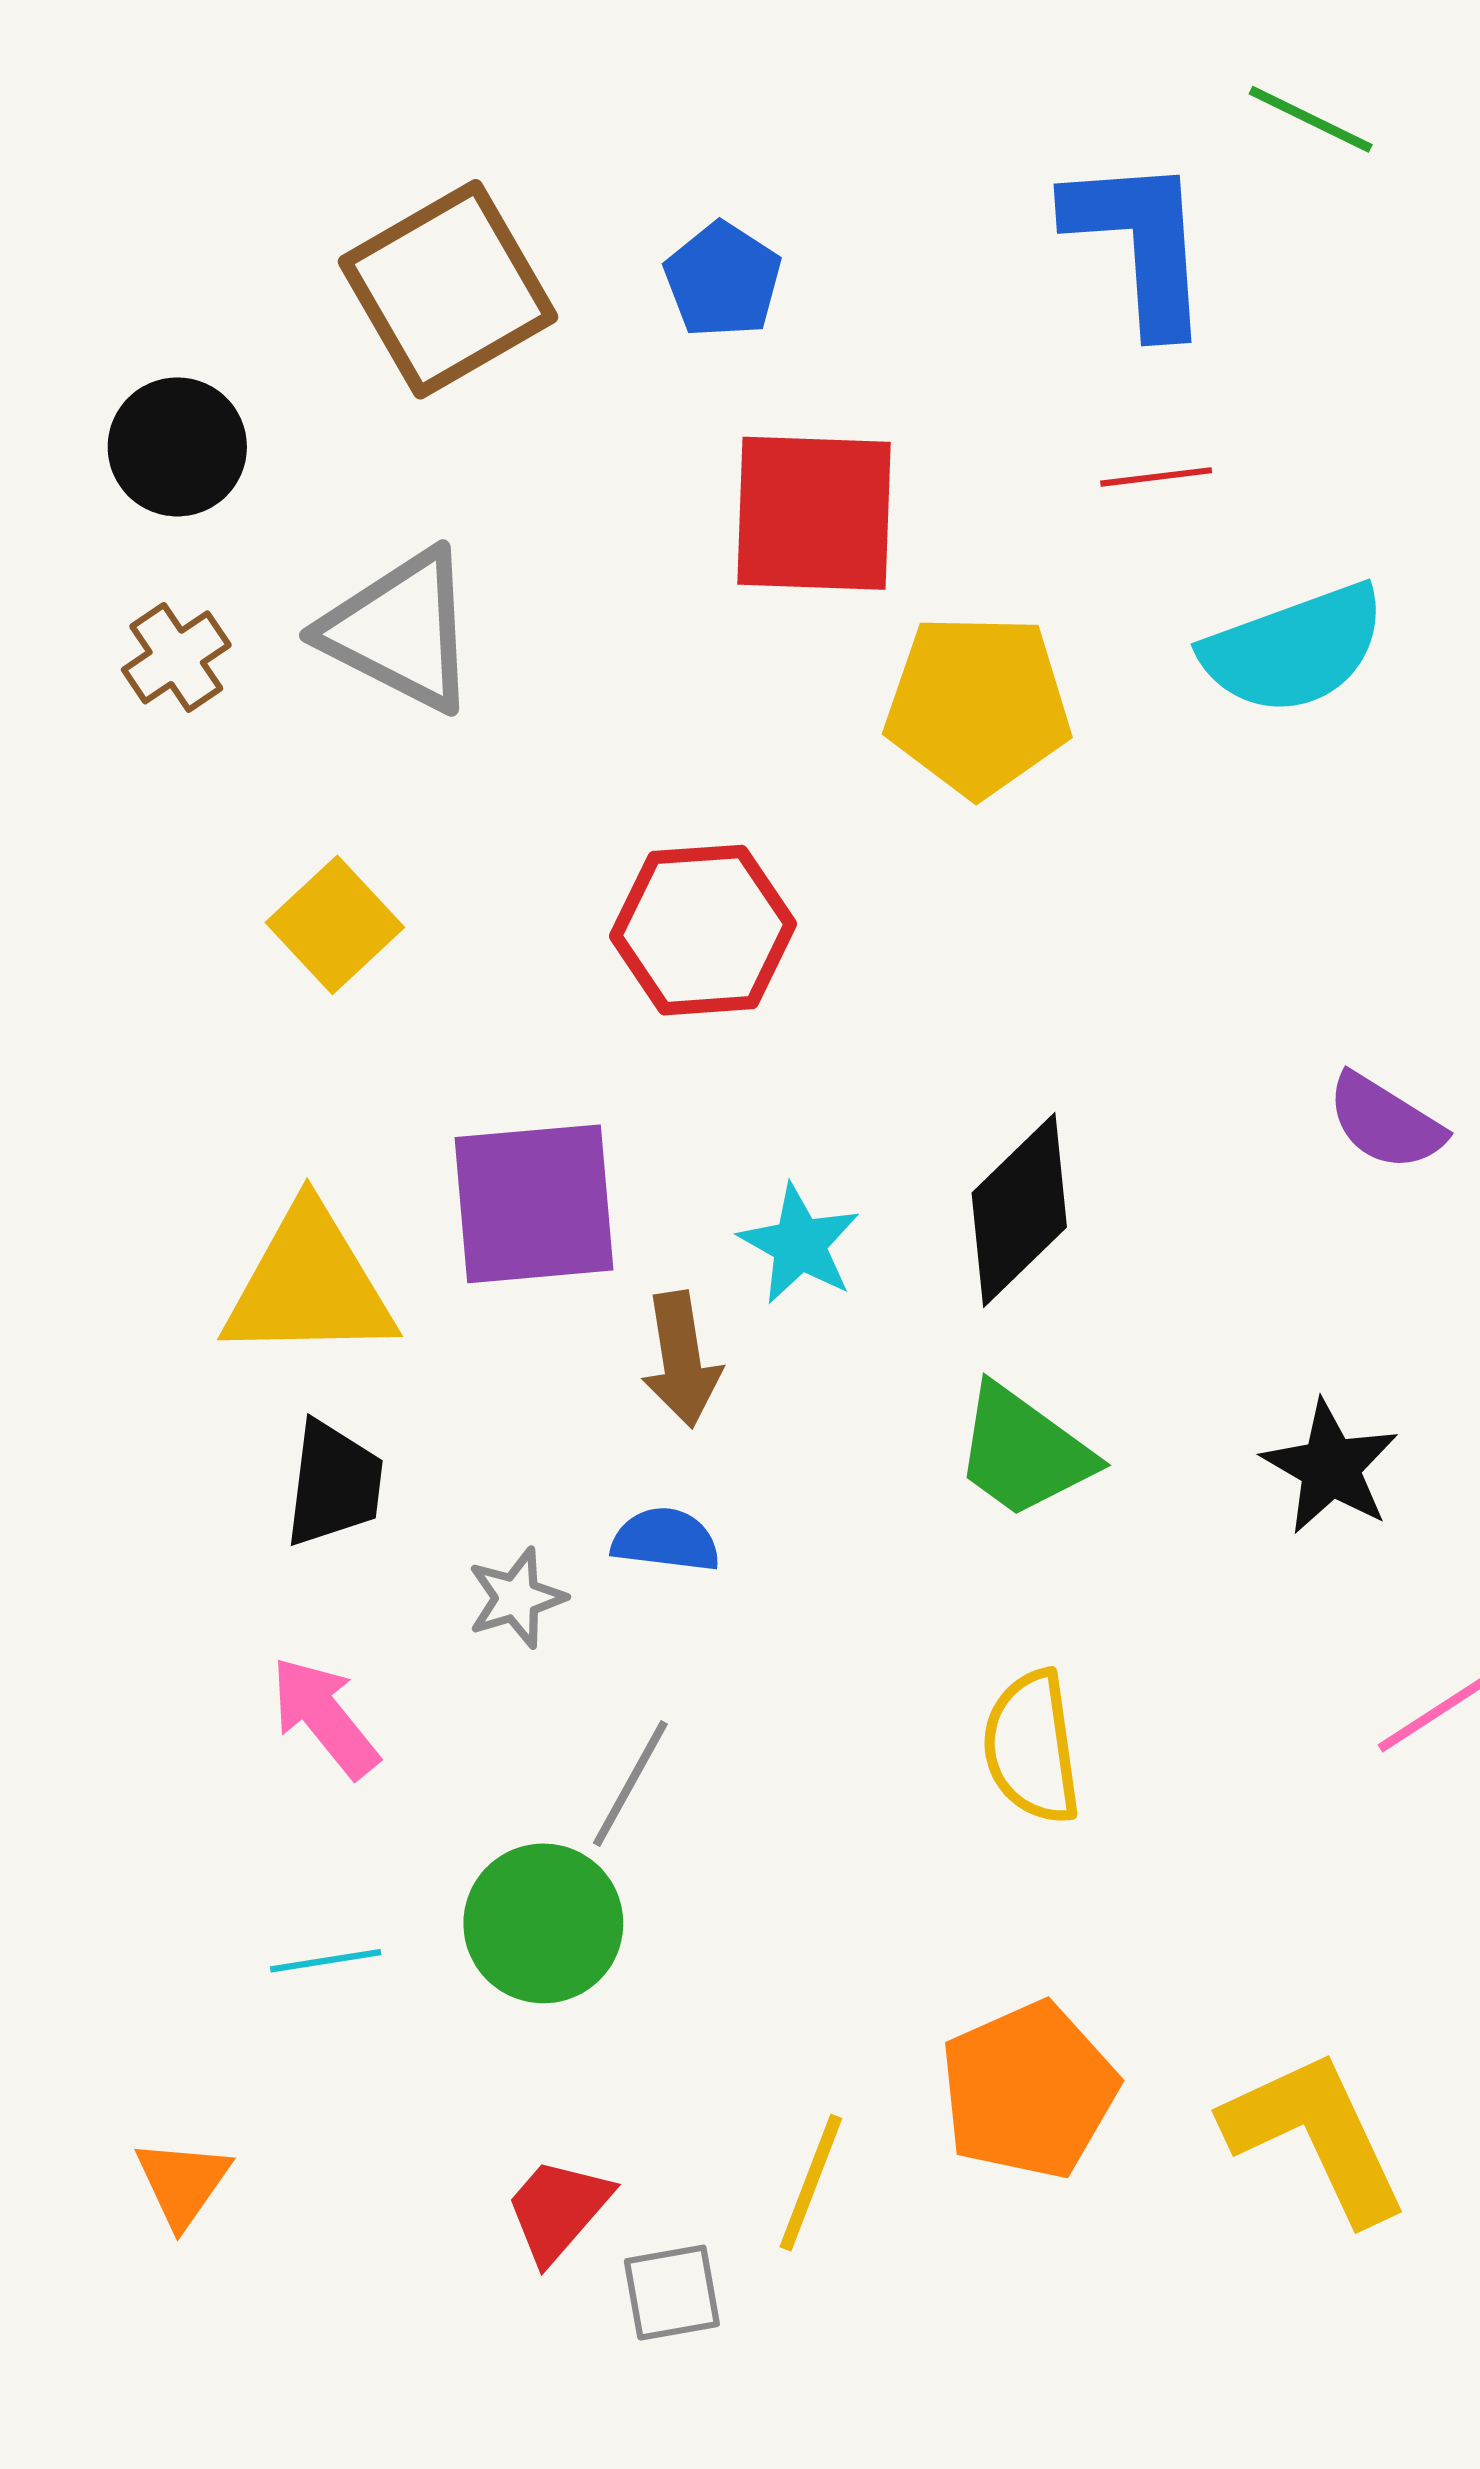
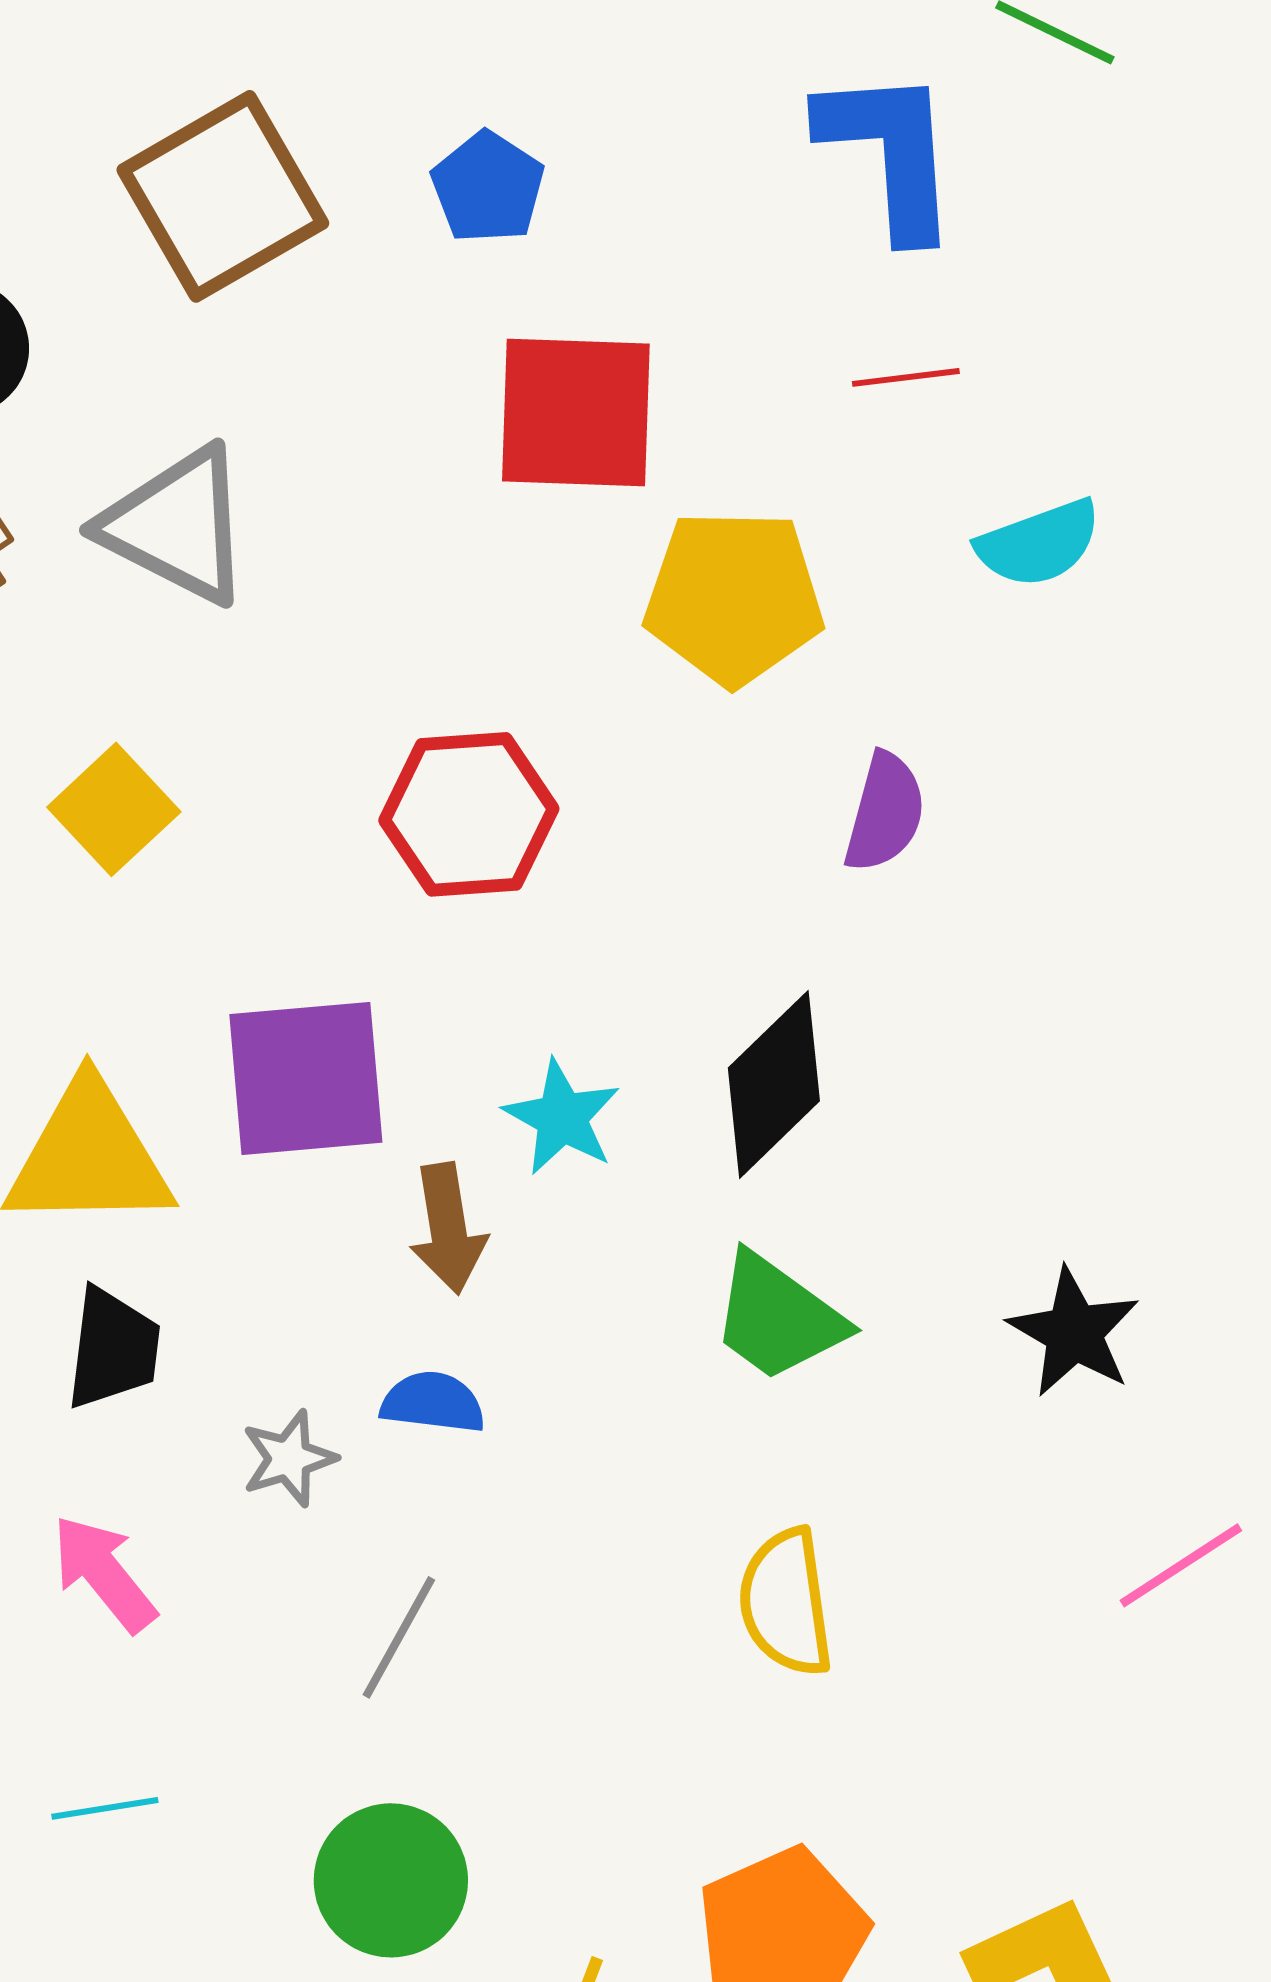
cyan semicircle: (1294, 649) -> (1039, 543), size x0.7
purple semicircle: (1385, 1122) -> (885, 812), moved, turned -107
green circle: (543, 1923) -> (391, 1880), moved

